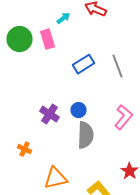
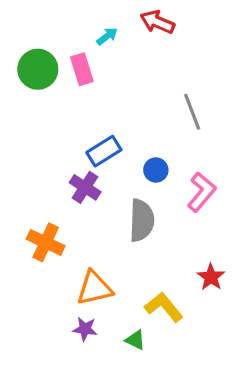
blue rectangle: (84, 64) -> (104, 151), moved
blue circle: (78, 110) -> (156, 170), moved
orange cross: (24, 149) -> (46, 242), size x1.6

